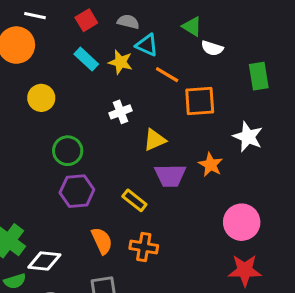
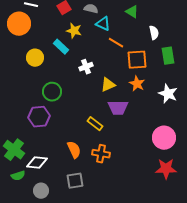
white semicircle: (212, 48) -> (154, 33), moved, turned -120
cyan rectangle: (86, 59) -> (61, 47), moved
yellow star: (120, 62) -> (74, 31), moved
green rectangle: (259, 76) -> (168, 56), moved
white star: (248, 137) -> (168, 94), moved
orange star: (211, 165) -> (137, 84), moved
purple hexagon: (77, 191) -> (39, 117), moved

